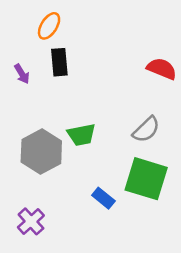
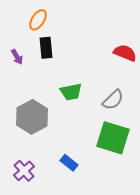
green trapezoid: (81, 135) -> (71, 92), moved
blue rectangle: (103, 198) -> (69, 163), moved

